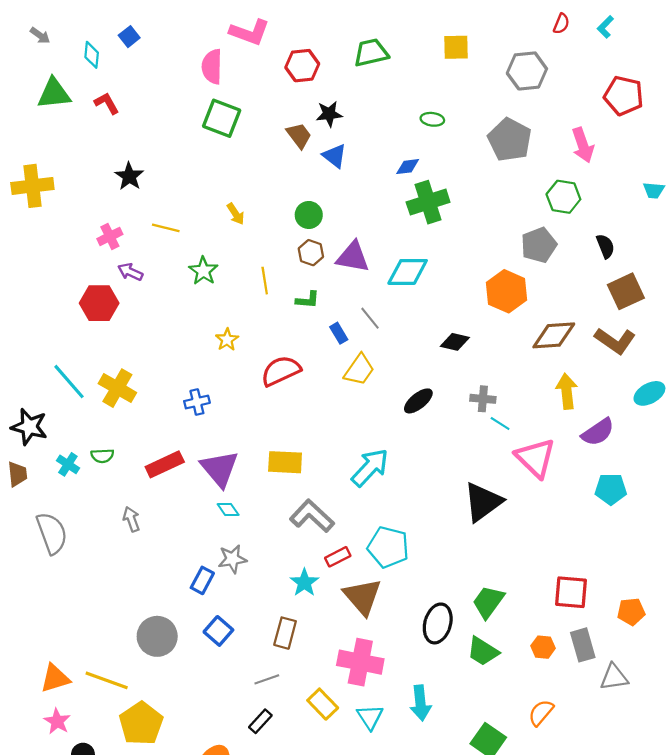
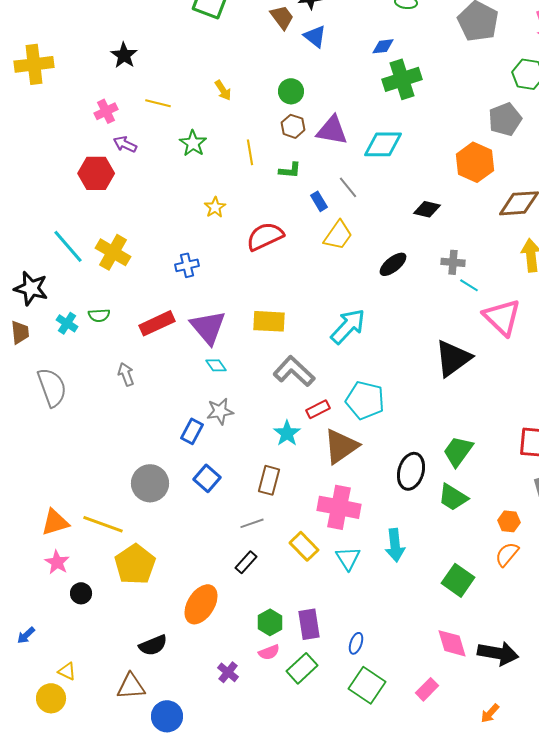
brown triangle: (362, 597) -> (341, 446), turned 36
orange hexagon: (543, 647) -> (509, 521), moved

